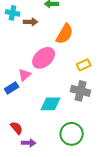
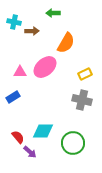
pink triangle: (25, 75) -> (20, 72), moved, turned 40
cyan diamond: (51, 104) -> (43, 131), moved
purple arrow: (29, 143) -> (30, 152), turned 40

